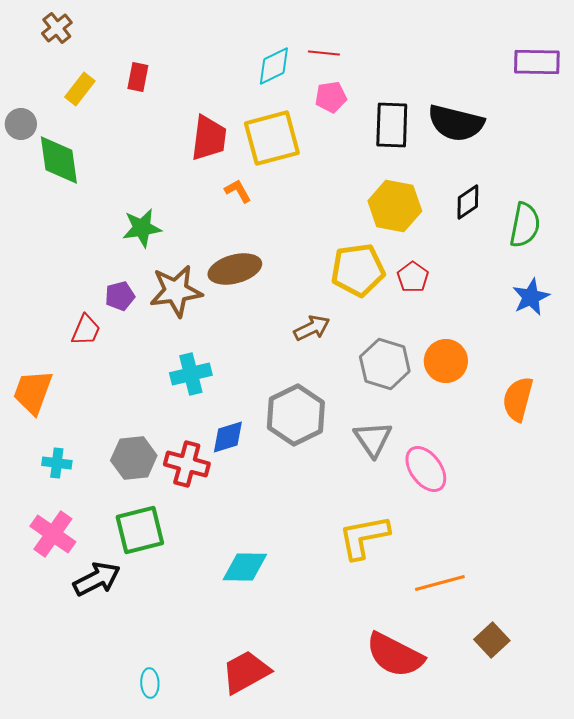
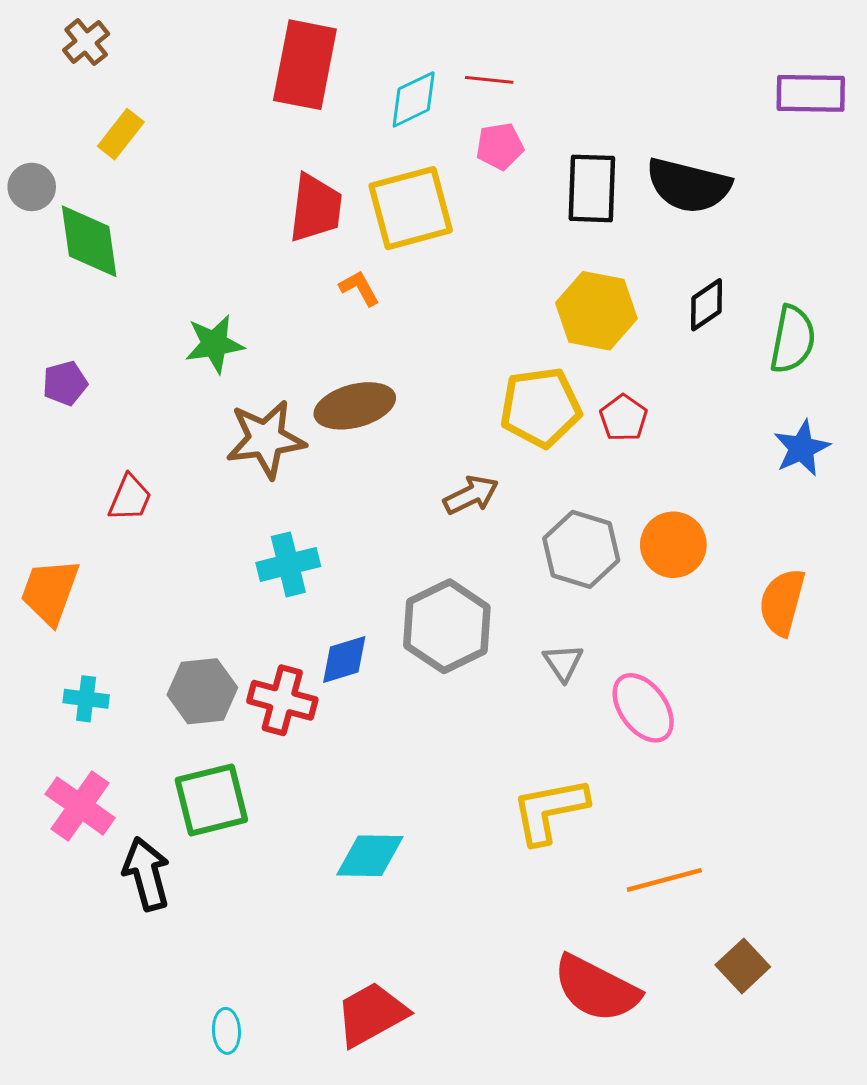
red rectangle: (138, 77) -> (305, 65), moved, size x2.0
purple pentagon: (120, 296) -> (65, 383), moved
gray triangle: (373, 439) -> (563, 663), size x0.7
black arrow: (97, 579) -> (146, 874), turned -78

